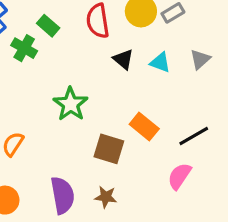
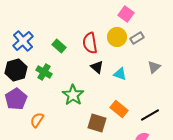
green cross: (24, 48) -> (44, 72), moved
black triangle: (123, 59) -> (97, 67), moved
cyan triangle: (160, 62) -> (120, 74), moved

